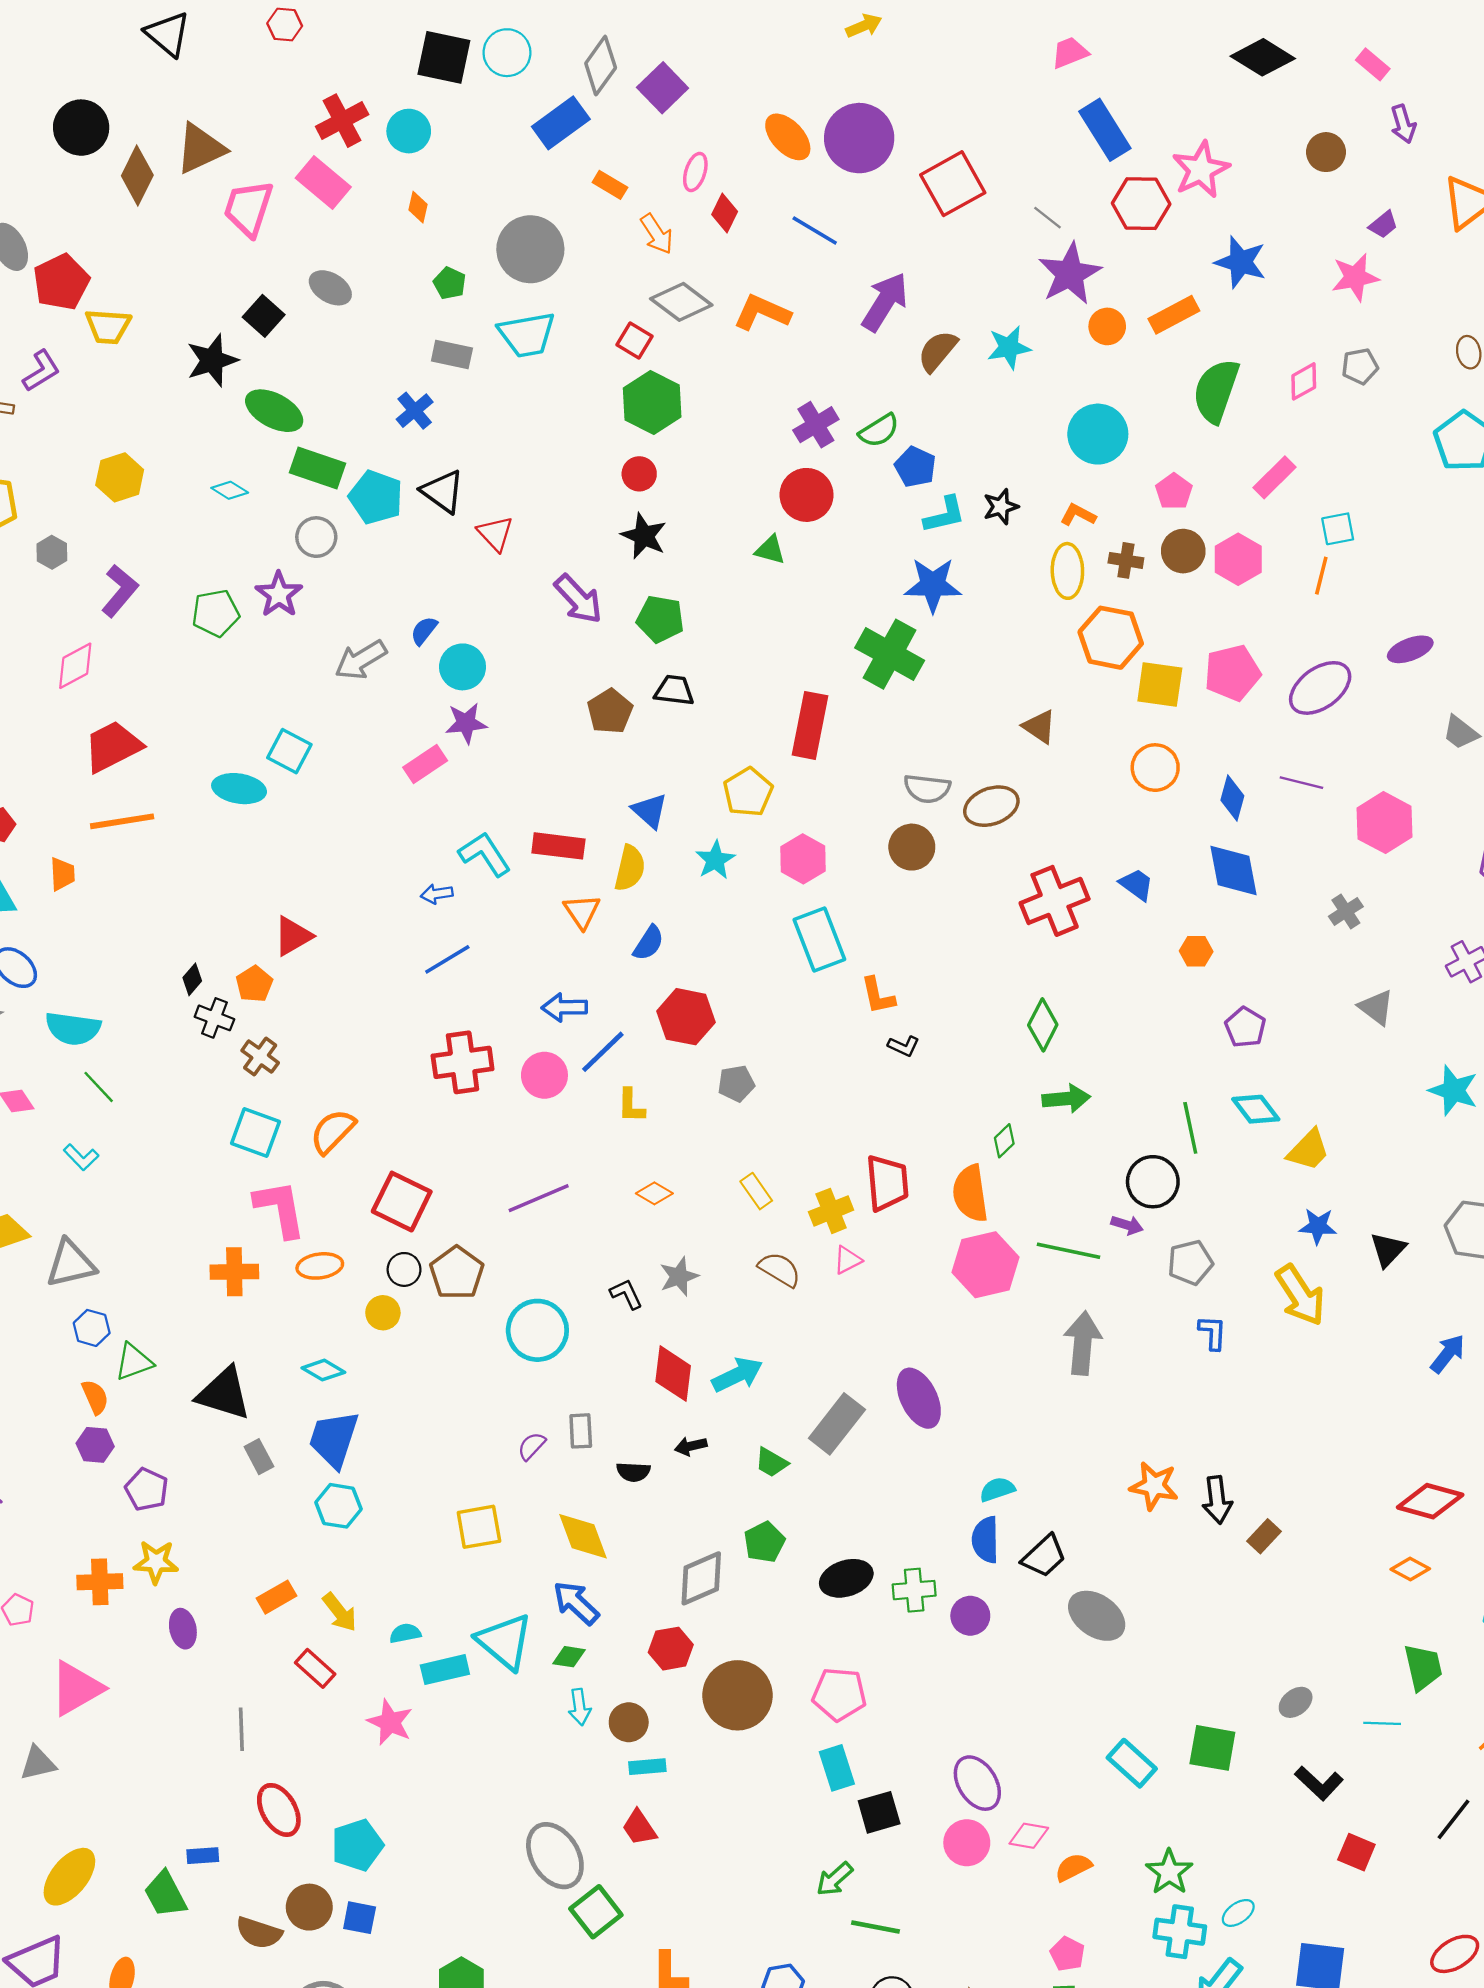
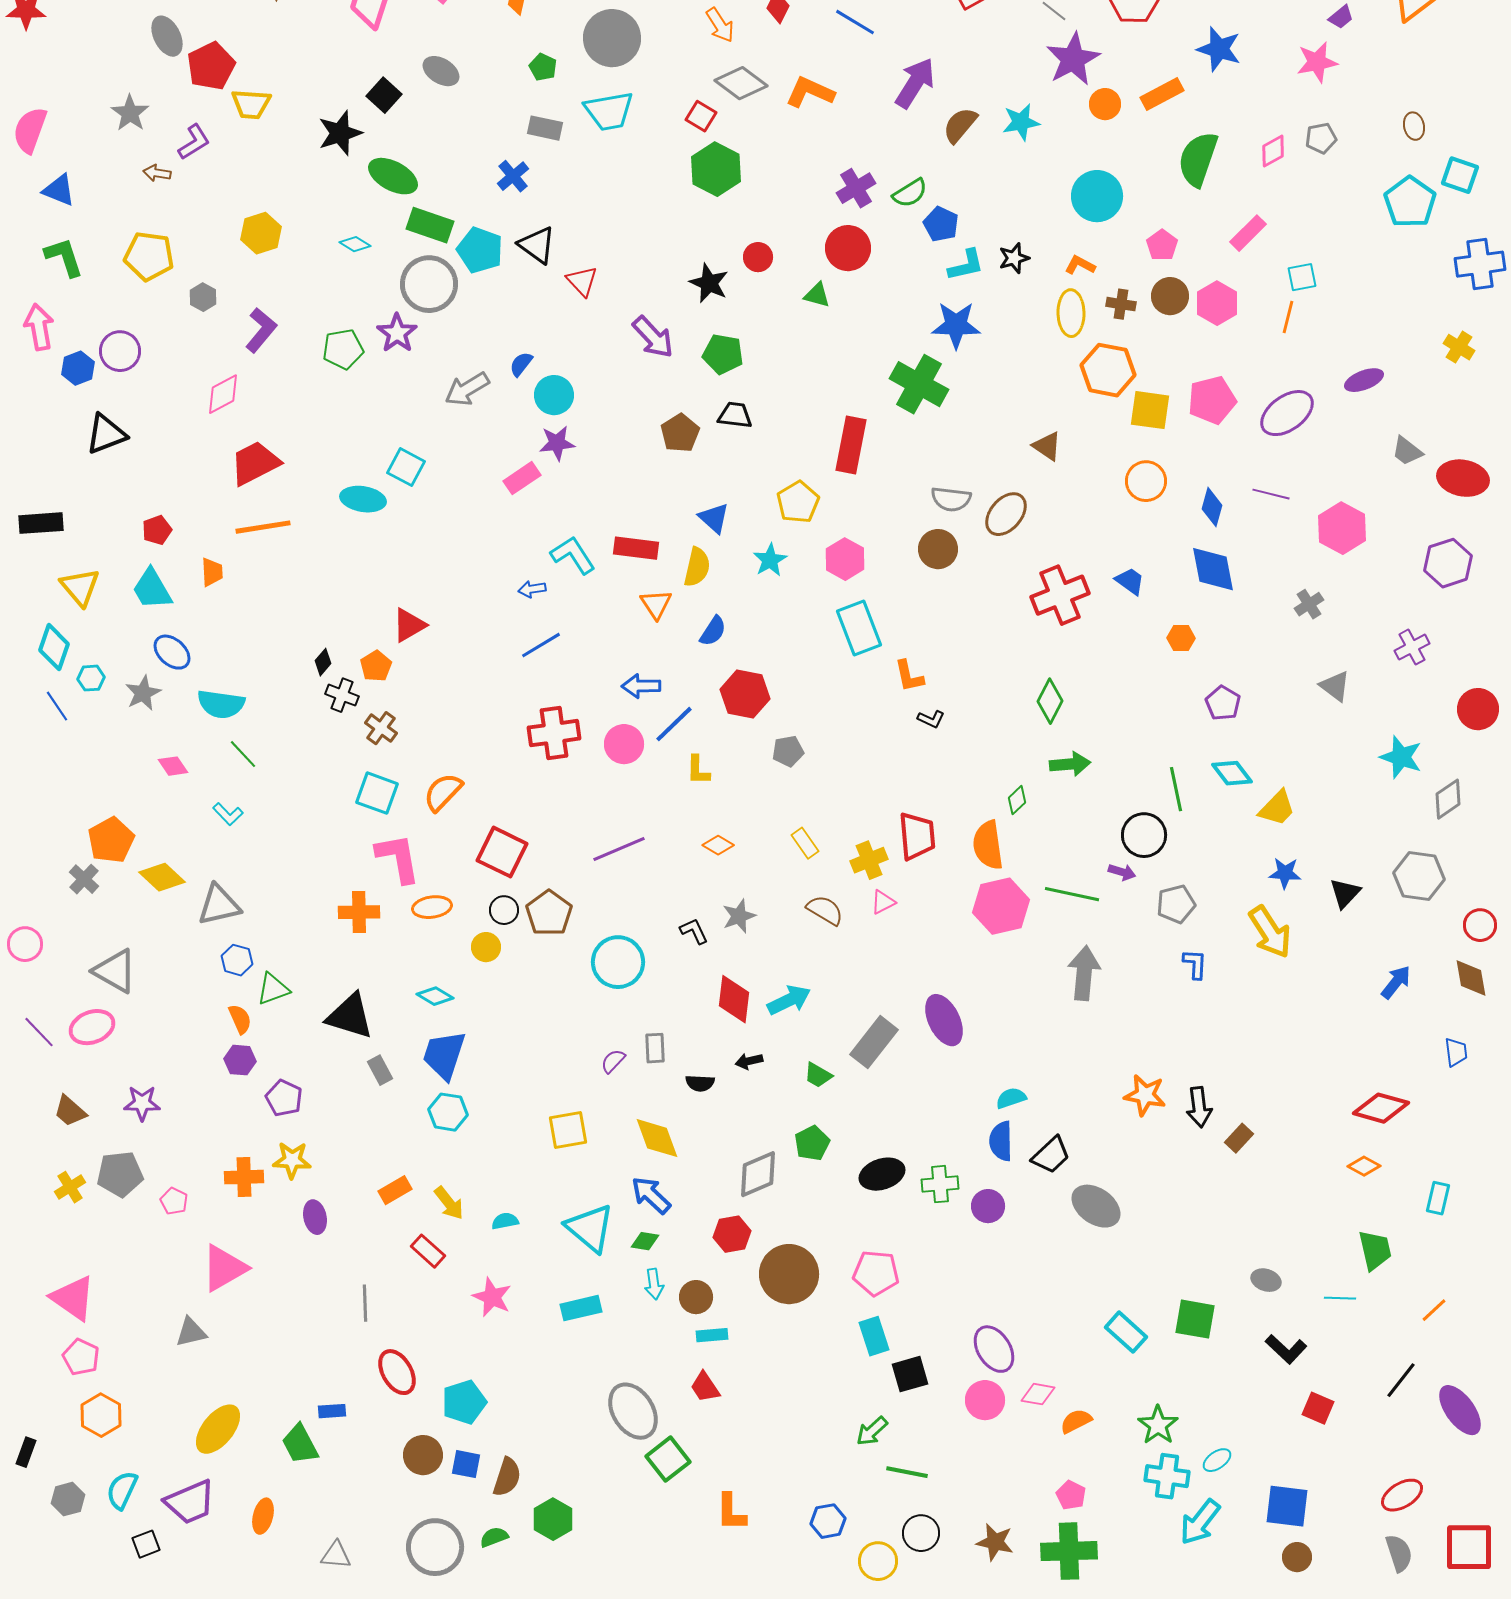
red circle: (639, 474) -> (758, 257), moved
gray circle: (316, 537) -> (429, 284), size x1.6
brown ellipse: (991, 806) -> (1006, 514), turned -30
cyan rectangle: (445, 1670) -> (581, 1308), moved
gray ellipse: (1296, 1702) -> (1266, 1280), turned 56
brown semicircle: (259, 1933) -> (507, 1477), moved, turned -90

